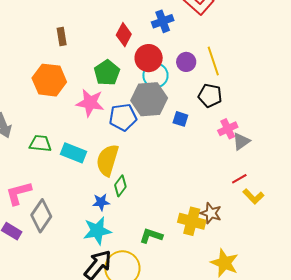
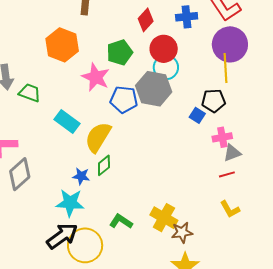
purple circle: (186, 62) -> (230, 44), moved, size x1.8
black pentagon: (210, 96) -> (214, 101), turned -30
blue square: (180, 119) -> (197, 115), moved
green trapezoid: (40, 143) -> (30, 93), moved
red line: (239, 179) -> (227, 174), moved
brown star: (211, 213) -> (182, 232), moved, turned 30

